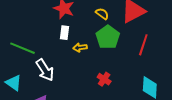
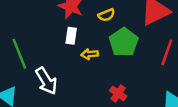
yellow semicircle: (102, 14) -> (106, 15), moved, turned 120
green line: (22, 48) -> (19, 54), turned 45

